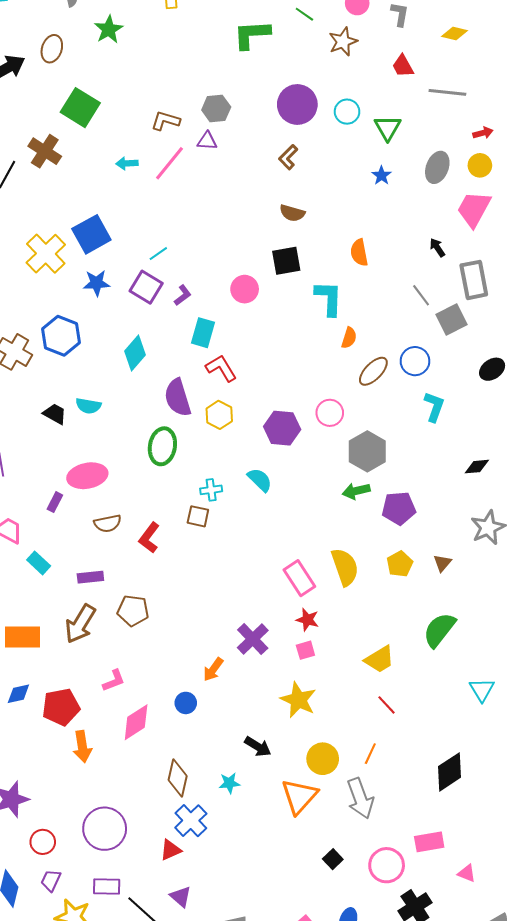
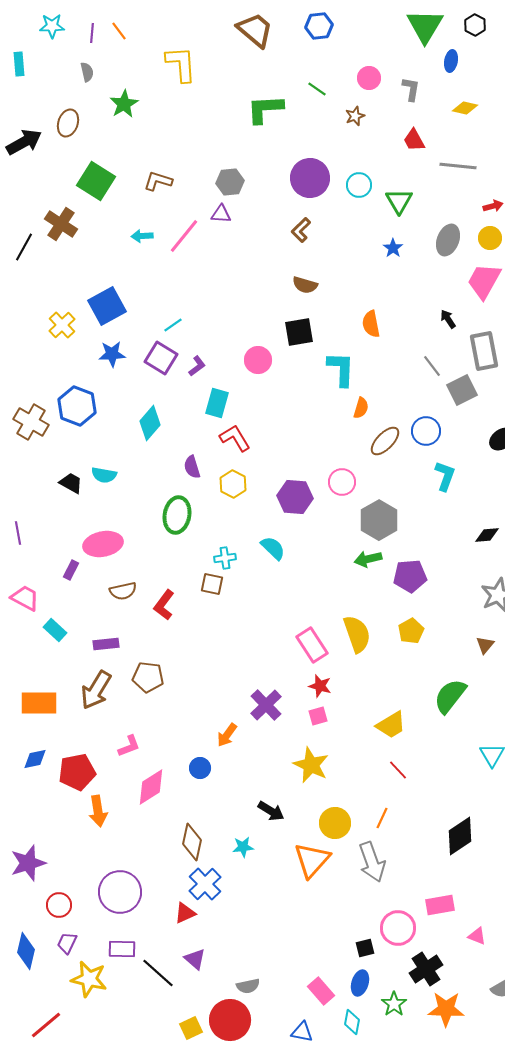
brown star: (343, 42) -> (355, 116), size x0.7
brown L-shape: (165, 121) -> (158, 181), moved
yellow cross: (46, 254) -> (62, 325), size x0.7
purple semicircle: (178, 398) -> (192, 467), size x0.6
brown triangle: (442, 563) -> (485, 645), moved
black square: (333, 859) -> (365, 948), moved, turned 30

